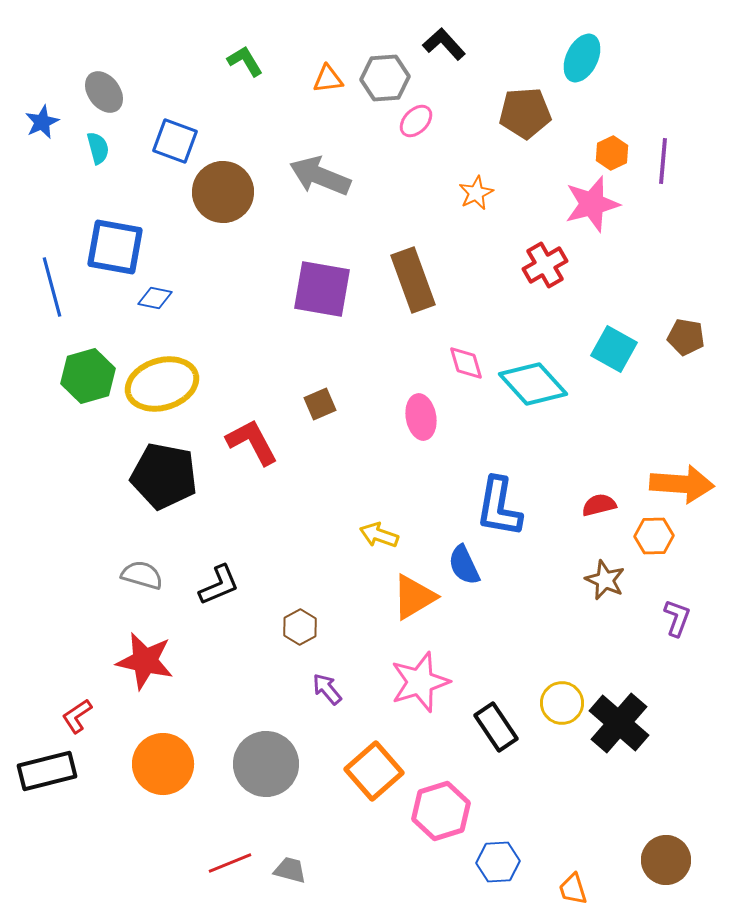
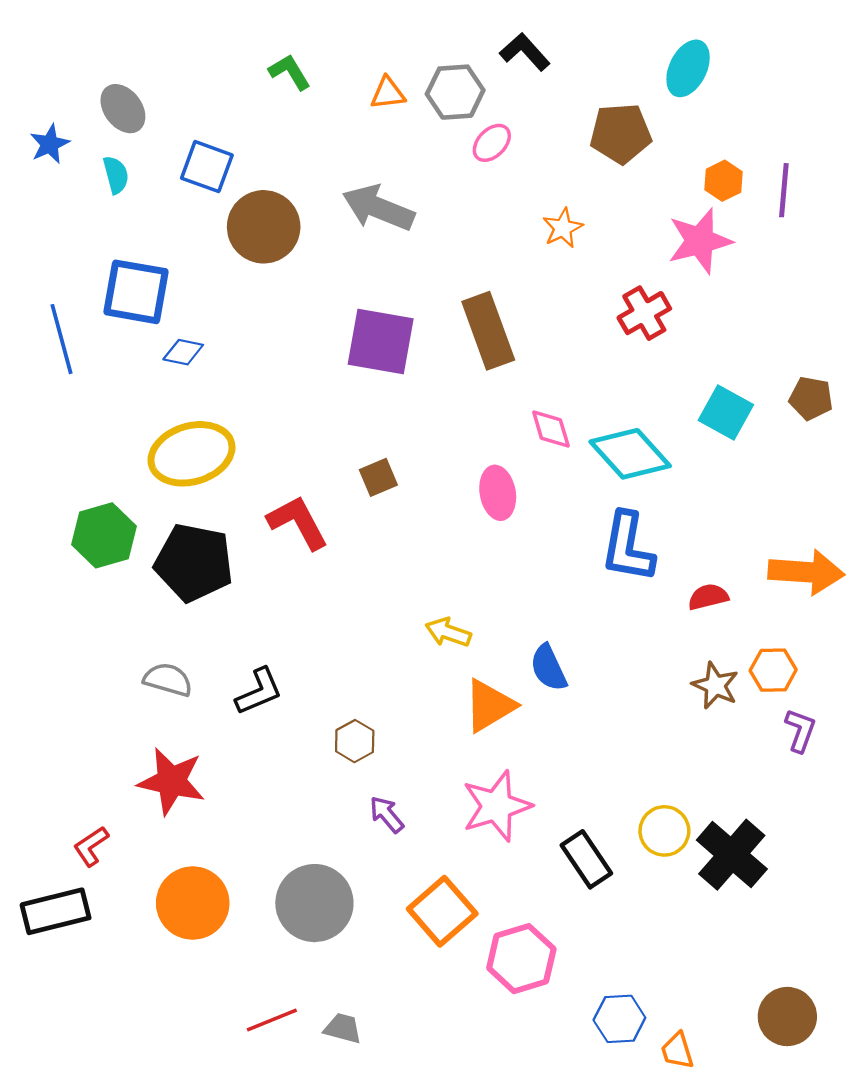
green hexagon: (88, 376) -> (104, 535), moved
blue L-shape: (499, 507) -> (628, 547), moved
orange hexagon: (654, 536) -> (773, 670), moved
blue hexagon: (498, 862) -> (619, 1019), moved

